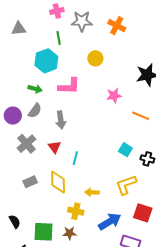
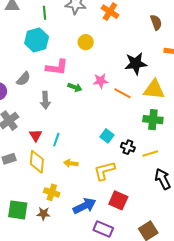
green line: (59, 38) -> (44, 13), moved
green arrow: (35, 89) -> (75, 87), moved
gray semicircle: (35, 111) -> (23, 79), moved
orange line: (141, 116) -> (122, 93), moved
red triangle: (54, 147) -> (36, 135), moved
yellow arrow: (92, 192) -> (71, 163), moved

